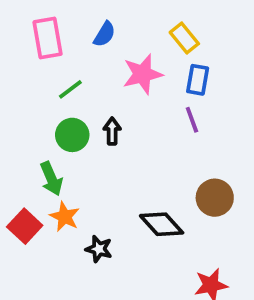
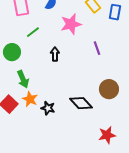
blue rectangle: (198, 80) -> (115, 12), moved
green circle: (72, 135) -> (12, 52), moved
black star: (99, 249) -> (48, 108), moved

